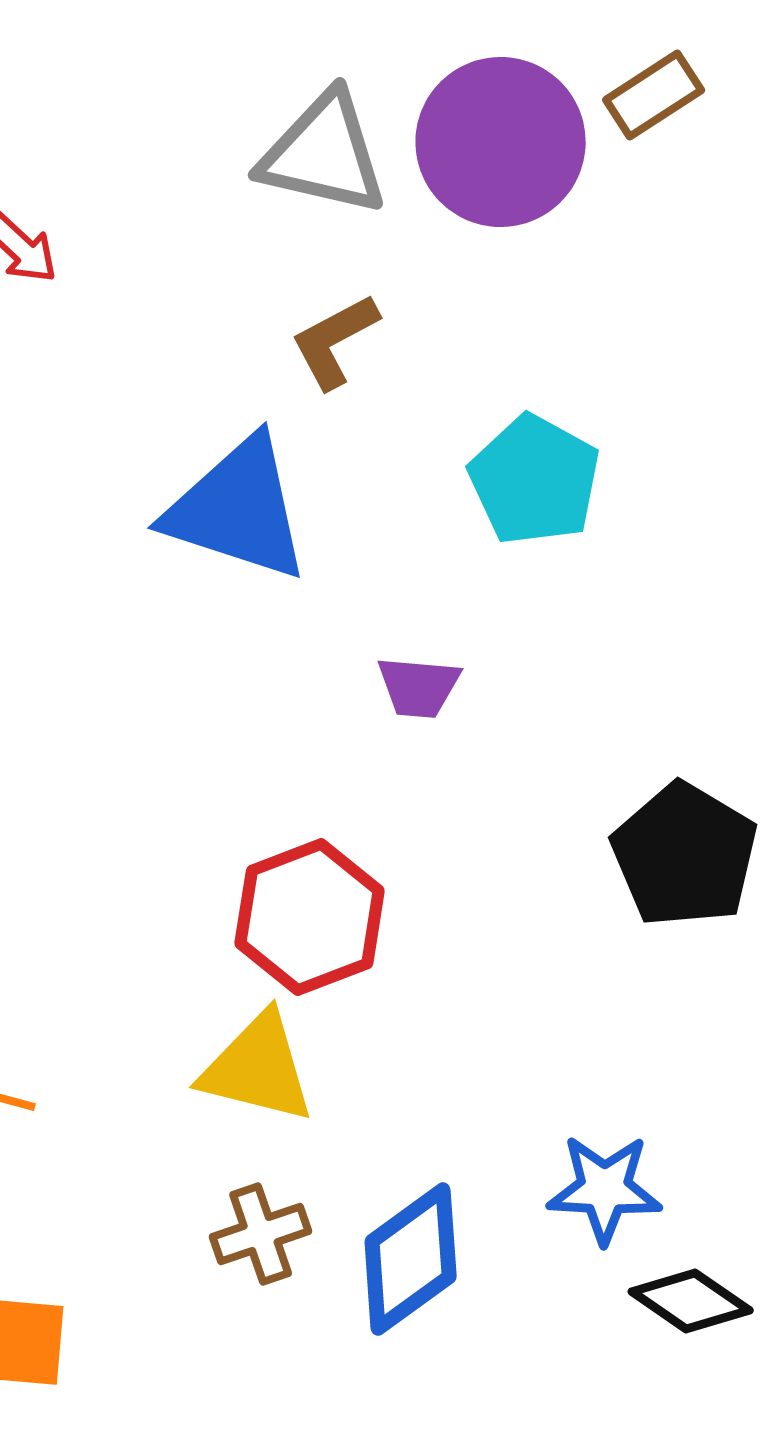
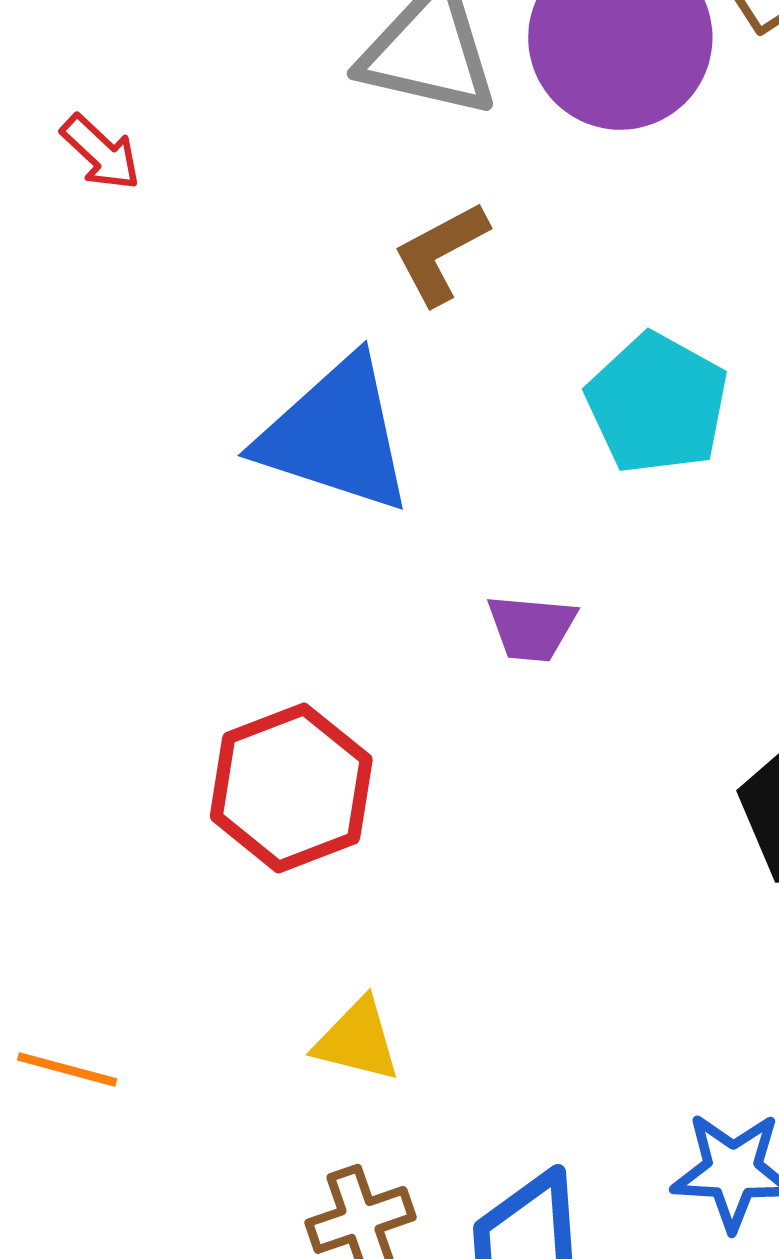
red hexagon: (310, 917) -> (291, 788), moved
yellow triangle: (258, 1068) -> (357, 1040), size x0.7

